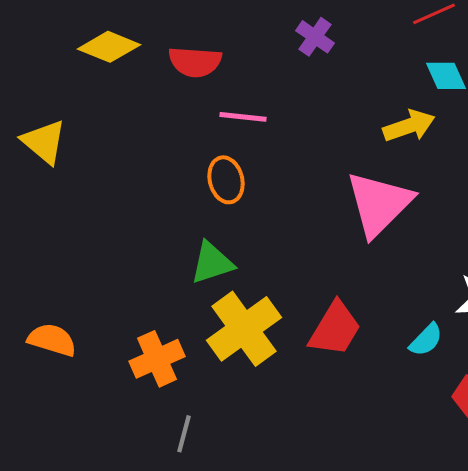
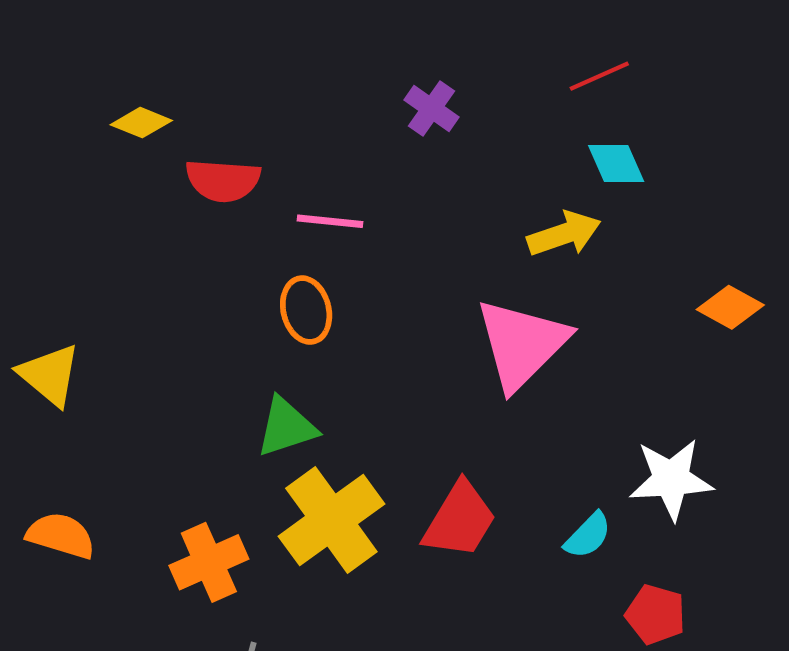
yellow diamond: (109, 47) -> (141, 123), size x0.7
red semicircle: (195, 62) -> (223, 180), moved
yellow triangle: (44, 142) -> (50, 375), moved

